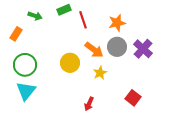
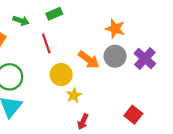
red line: (83, 20) -> (46, 44), moved
orange star: (117, 23) -> (115, 29), turned 30
yellow star: (100, 73) -> (74, 95), moved

